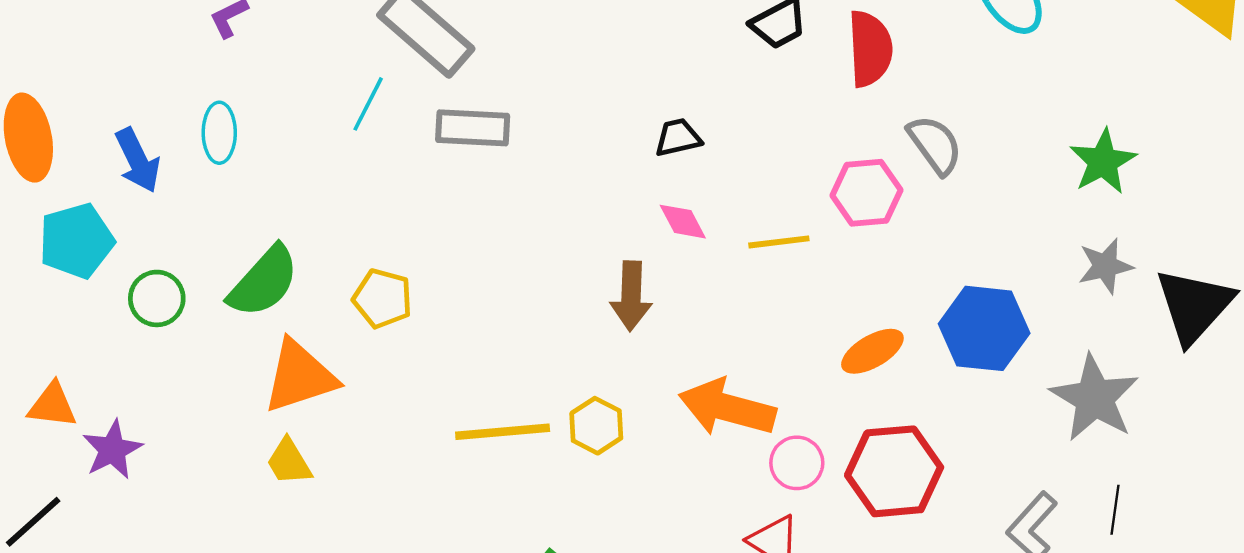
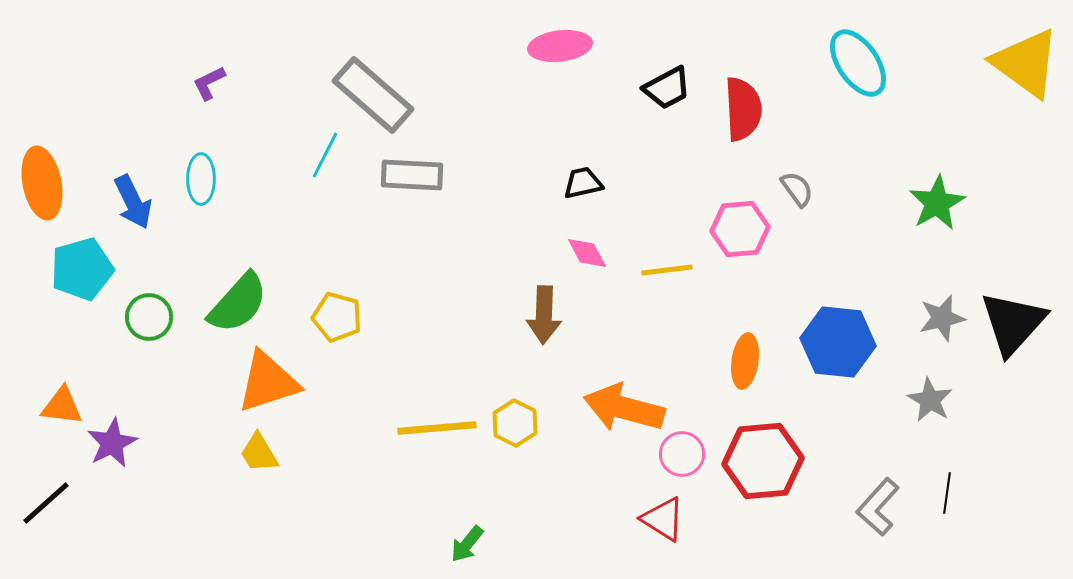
gray semicircle: (935, 145) -> (797, 189), size x0.7
gray star: (1105, 266) -> (942, 318), moved
orange ellipse: (872, 351) -> (745, 361), turned -52
gray star: (1095, 398) -> (930, 400), size x0.6

